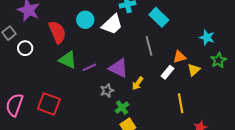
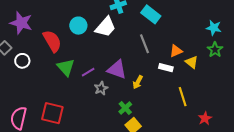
cyan star: (207, 37) -> (214, 28), moved
green triangle: (68, 60) -> (66, 67), turned 30
yellow triangle: (194, 70) -> (192, 62), turned -32
white rectangle: (167, 72) -> (166, 68), turned 72
gray star: (107, 91) -> (101, 88), moved

